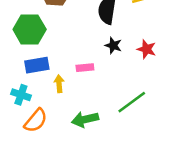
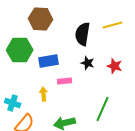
blue rectangle: (37, 65) -> (49, 61), moved
green line: (132, 102) -> (103, 109), turned -30

